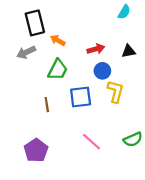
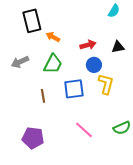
gray arrow: (26, 52) -> (20, 62), moved
purple pentagon: (36, 150) -> (33, 138), turned -30

